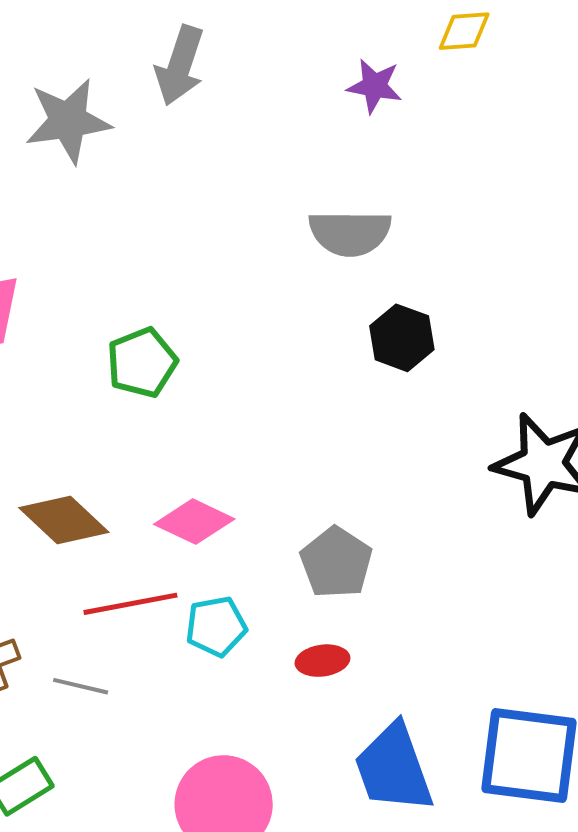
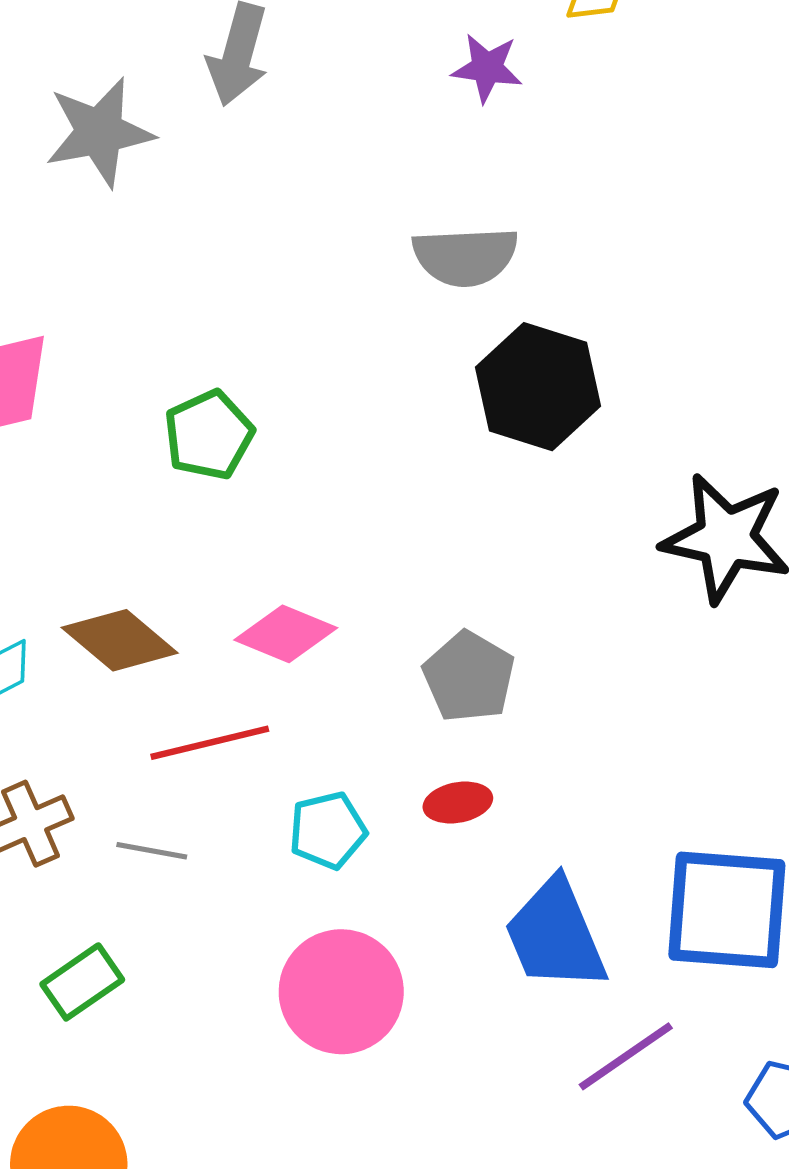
black hexagon: (402, 338) -> (538, 387), size x1.5
cyan pentagon: (216, 626) -> (328, 830), moved

